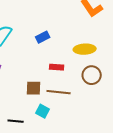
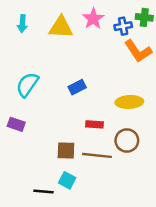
brown circle: (92, 75) -> (127, 141), moved
cyan square: (43, 111) -> (67, 180), moved

